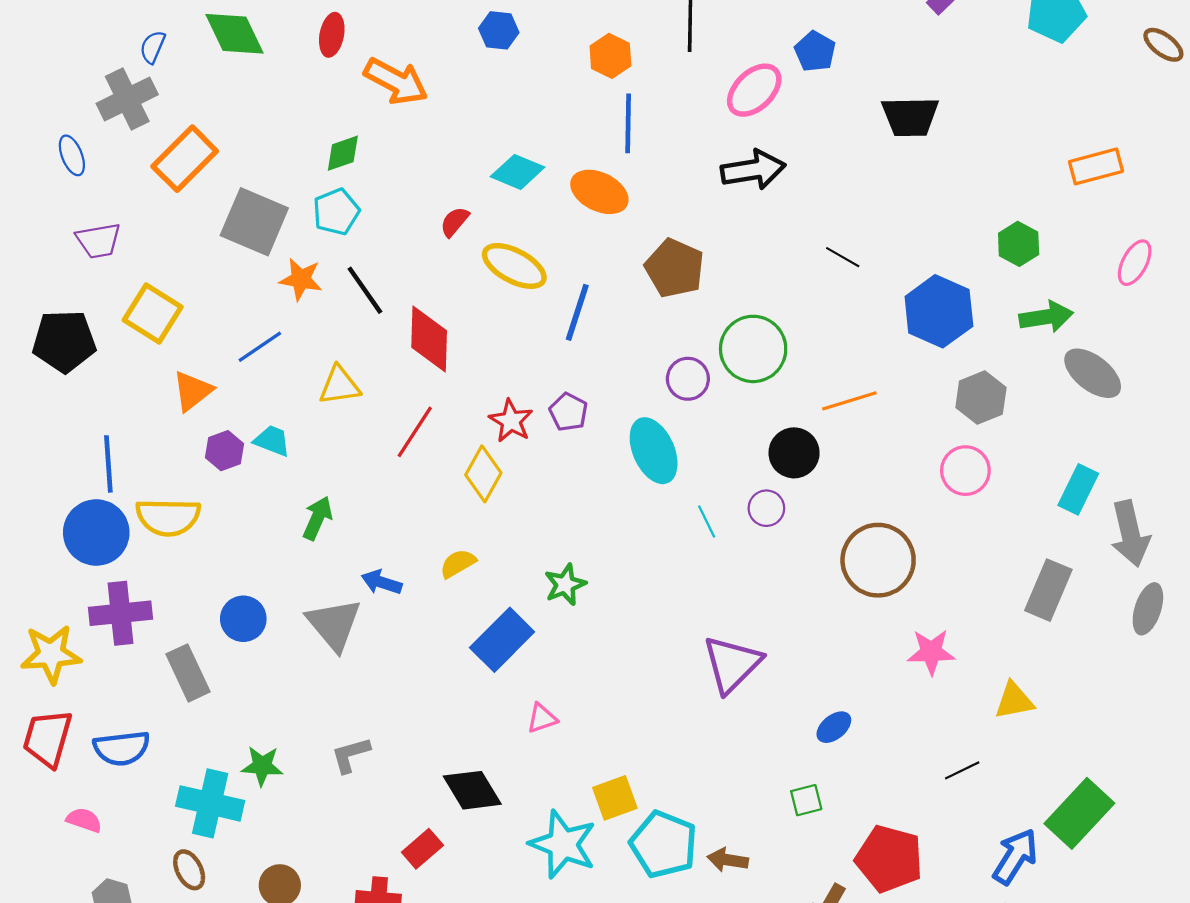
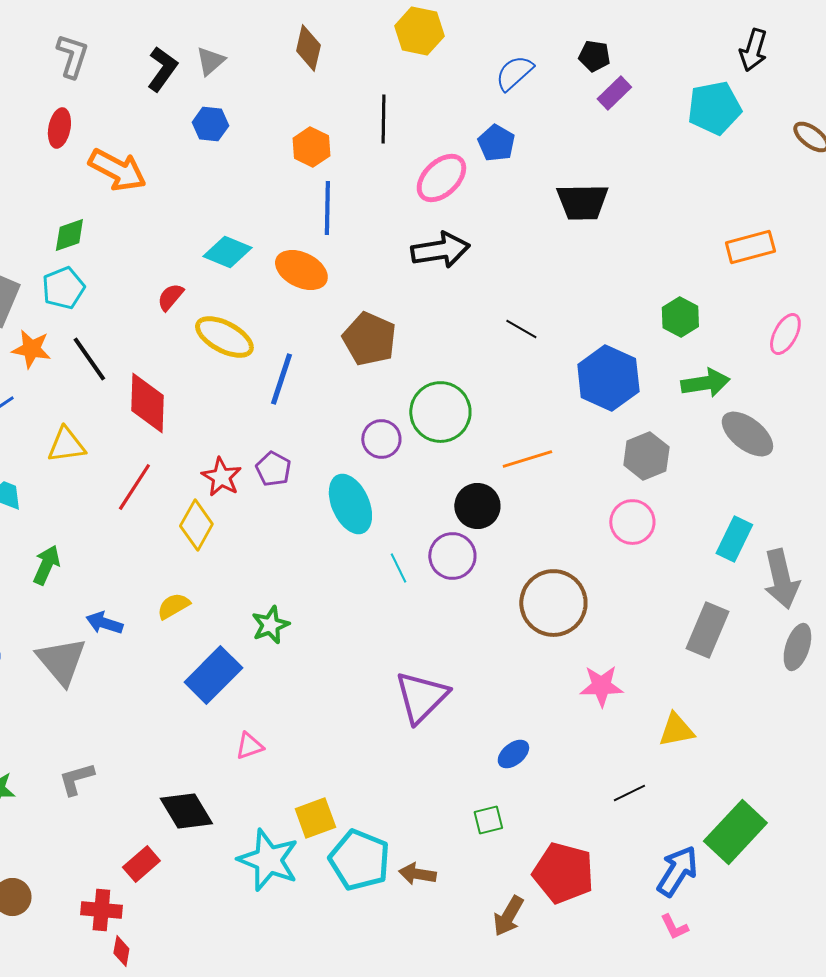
purple circle: (766, 508) -> (452, 556), size x1.4

